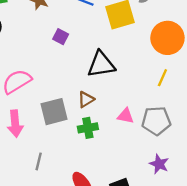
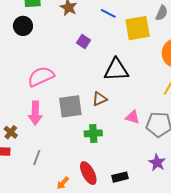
green cross: (88, 128) -> (93, 133), moved
gray line: (39, 161) -> (37, 158), moved

